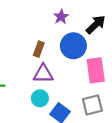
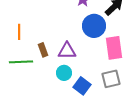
brown rectangle: (39, 49) -> (43, 50), moved, turned -40

